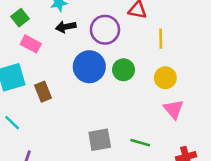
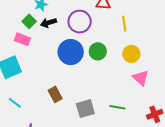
green square: (20, 18) -> (29, 21), moved
brown rectangle: (43, 92) -> (55, 94), moved

